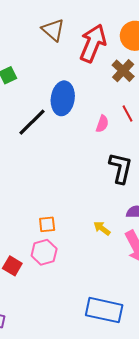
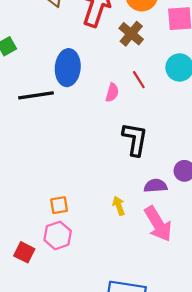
black line: (32, 122) -> (36, 95), turned 40
yellow arrow: (102, 228) -> (119, 206), turned 36

